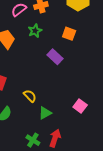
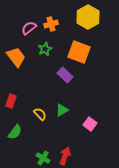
orange square: (69, 34) -> (79, 52), size x1.6
green triangle: (45, 113) -> (62, 110), moved

